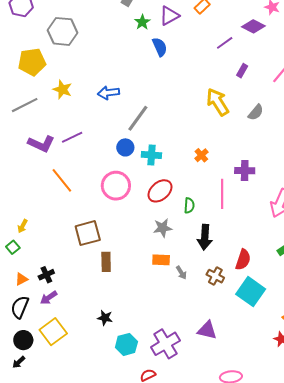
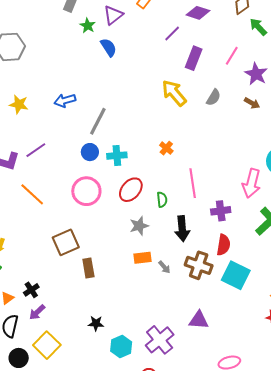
purple rectangle: (242, 71) -> (194, 58), size x1.6
purple cross: (245, 171) -> (221, 211), moved
brown cross: (215, 276) -> (199, 265), size x1.5

